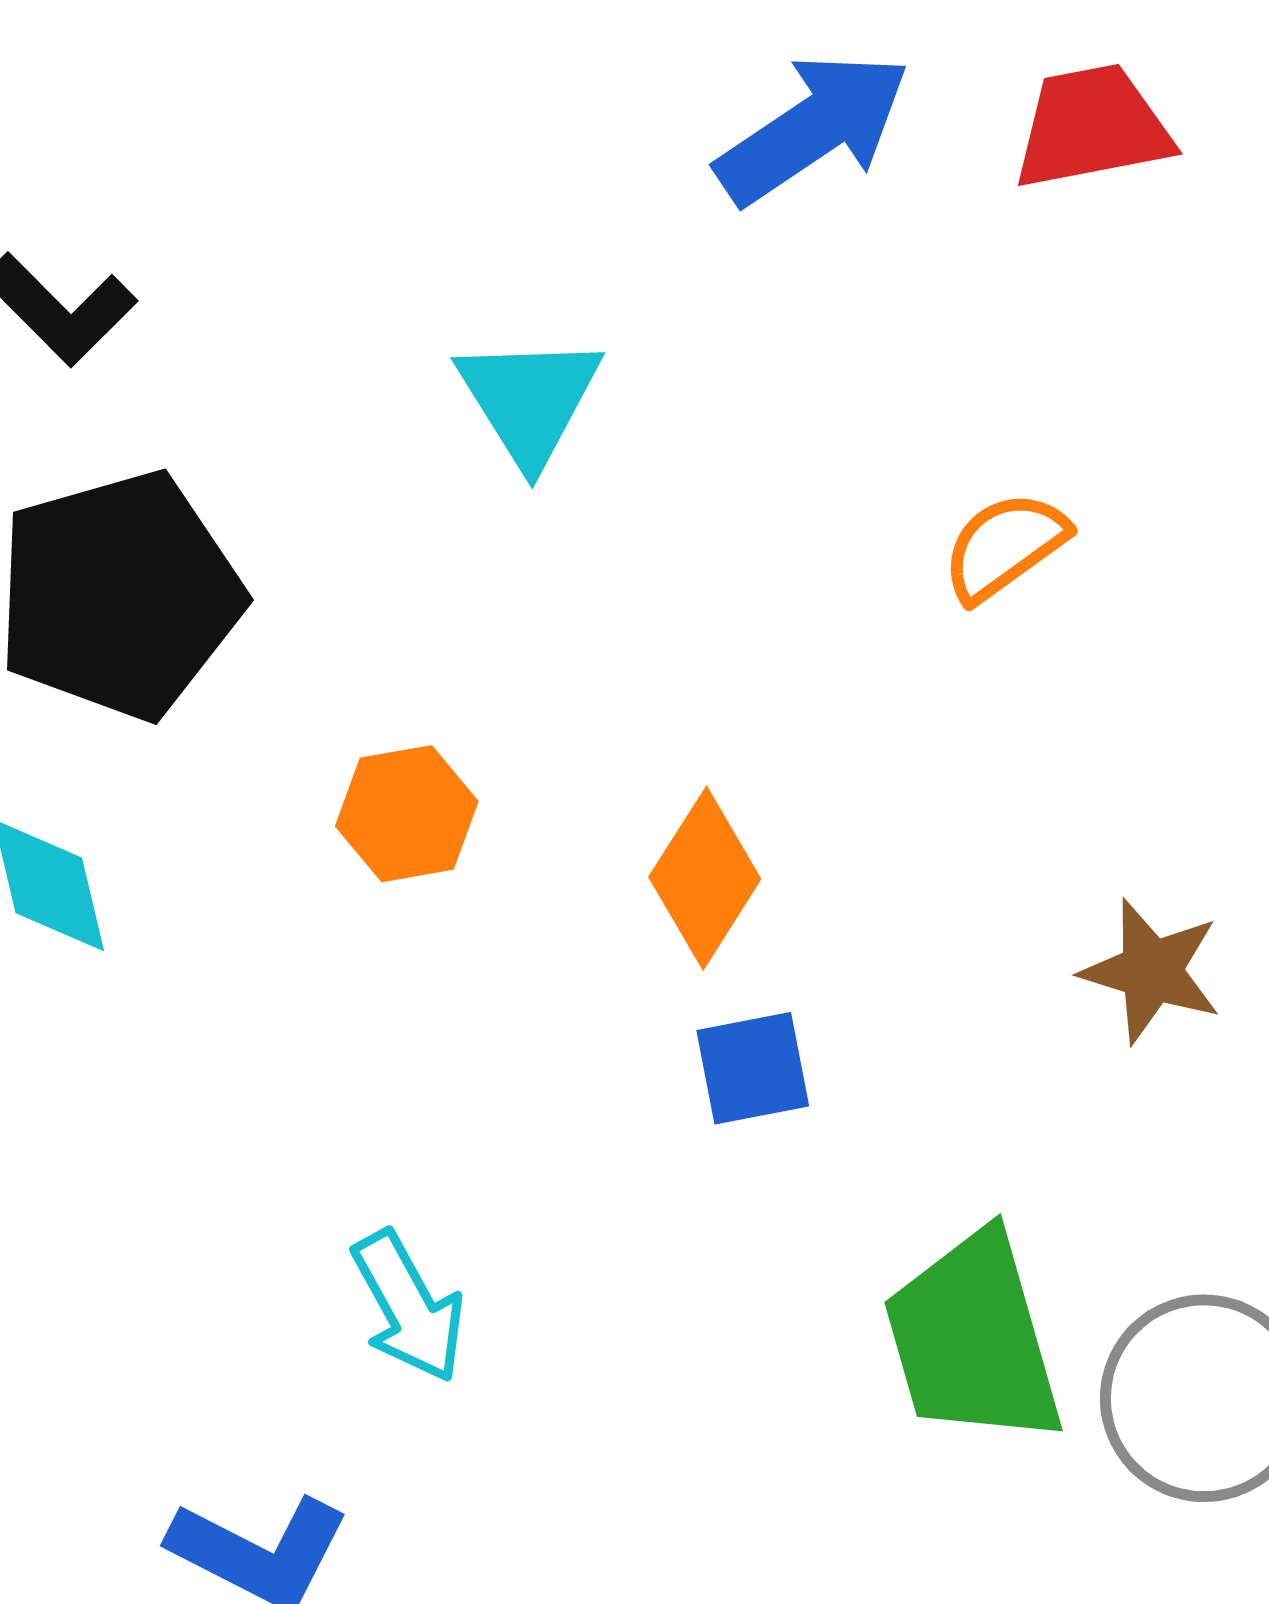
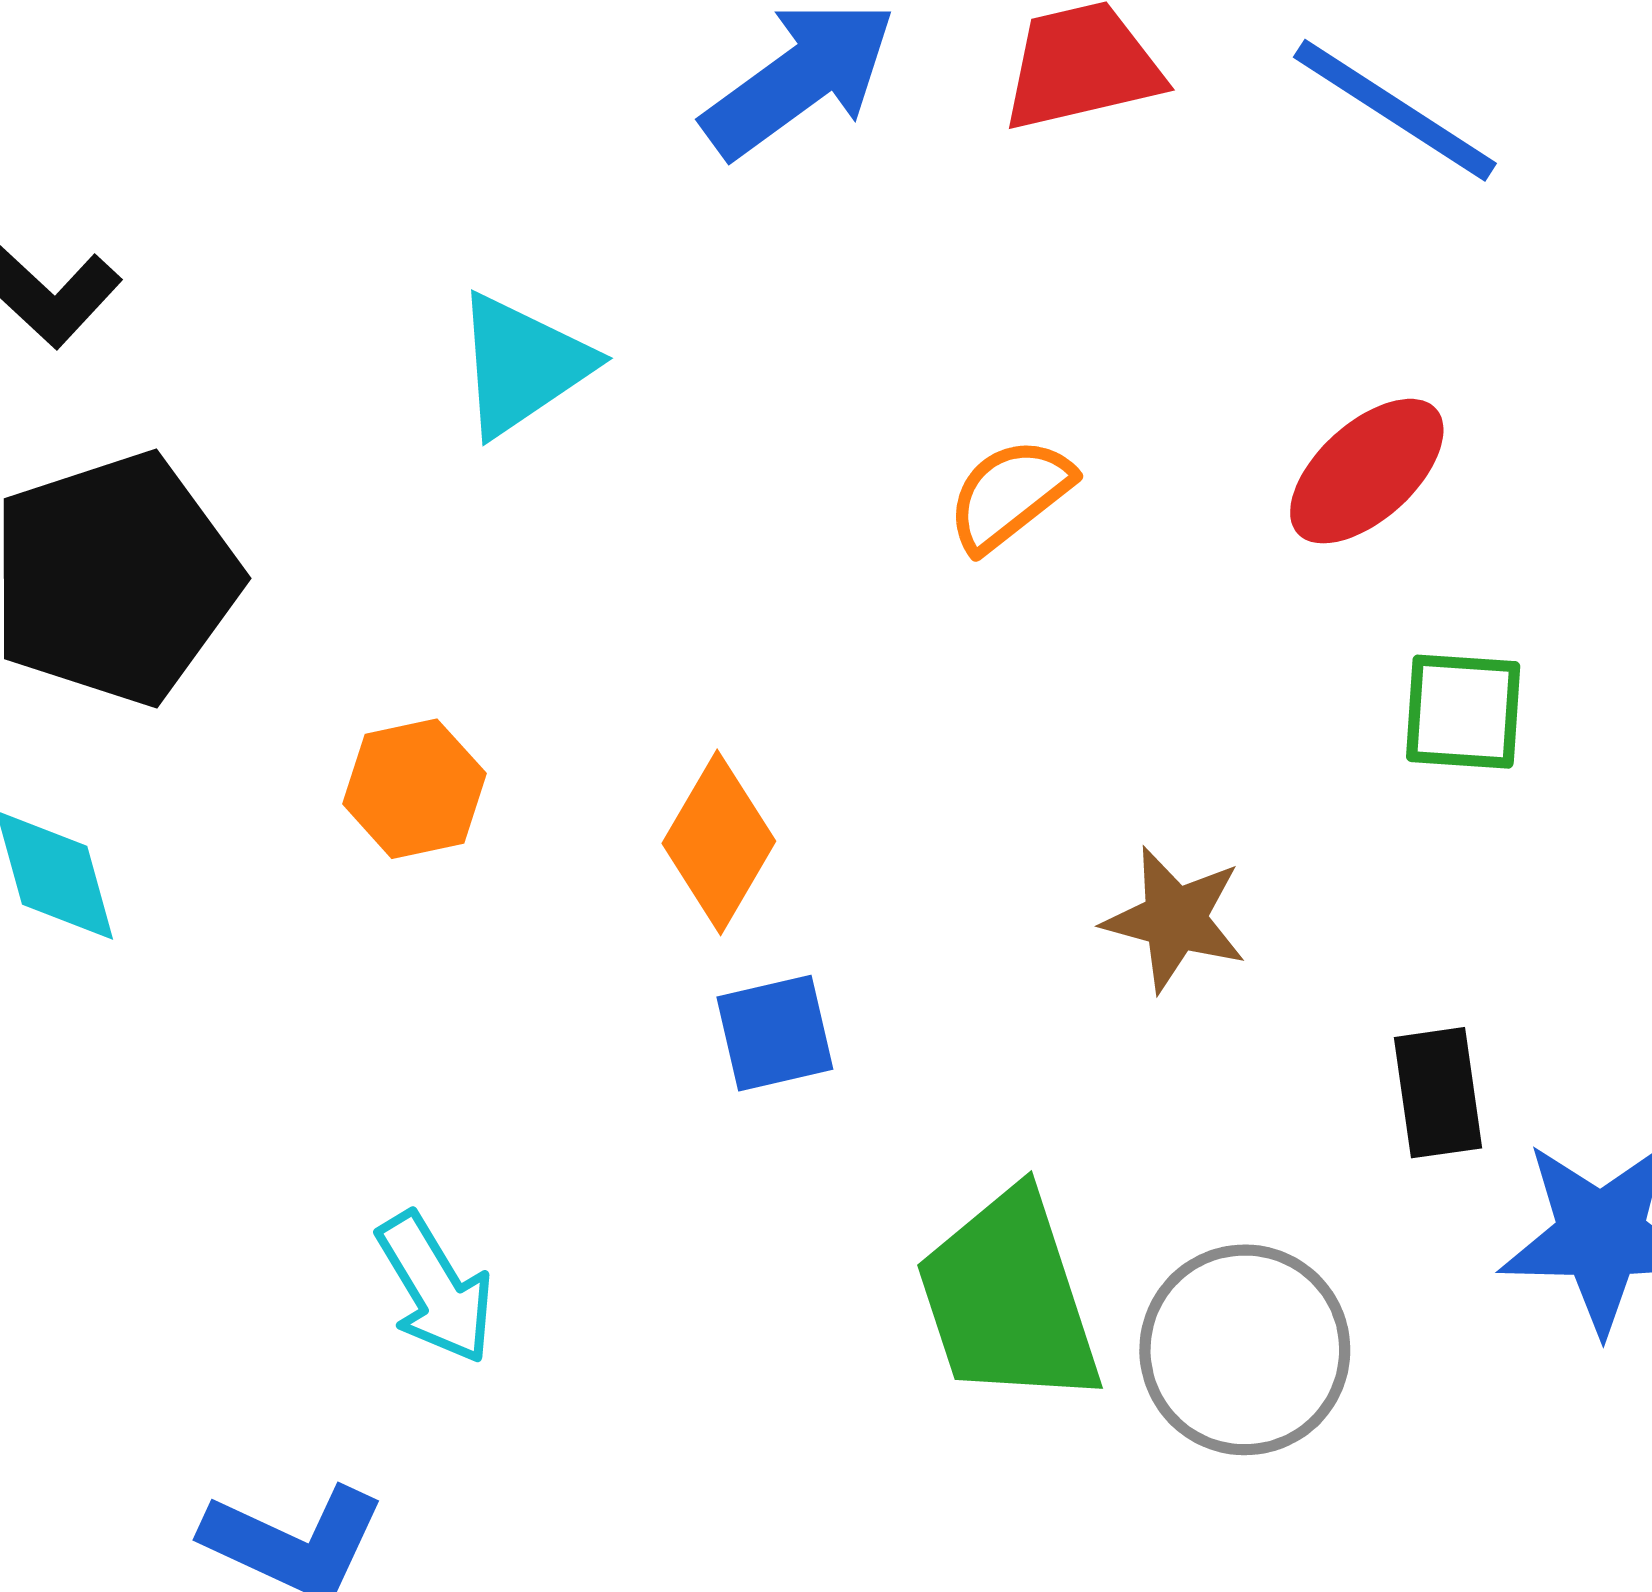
cyan triangle: (529, 400) -> (522, 365), turned 30

